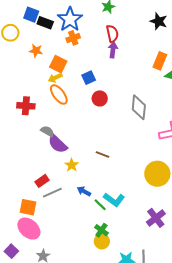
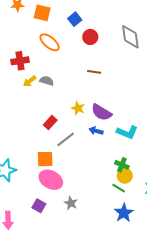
yellow arrow: (55, 78) -> (30, 81), moved
purple semicircle: (58, 144) -> (101, 112), moved
brown line: (103, 155) -> (94, 72), moved
red rectangle: (42, 181) -> (50, 123), moved
green line: (100, 205) -> (119, 188), moved

